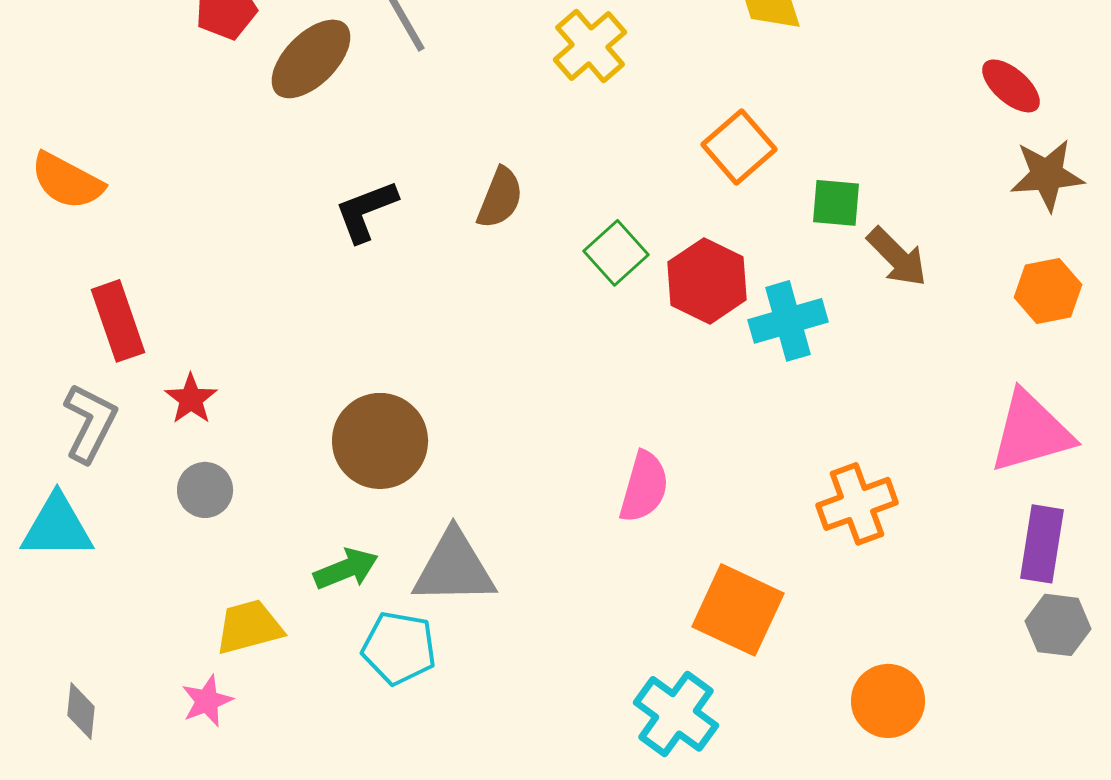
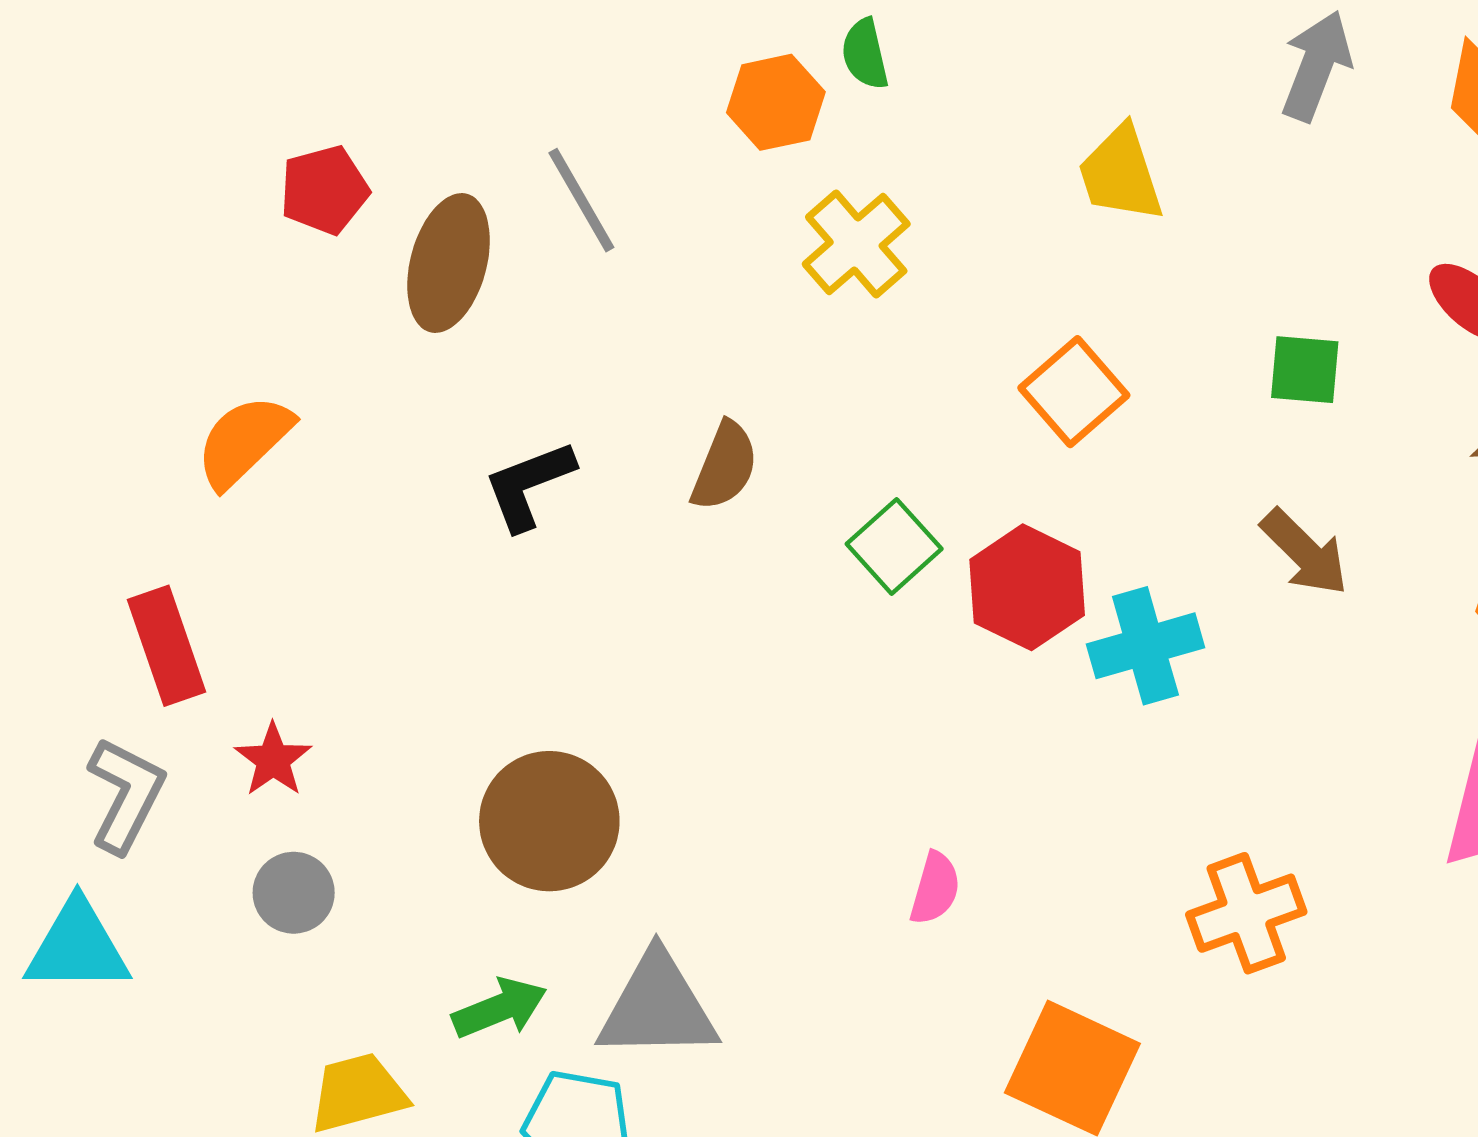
brown ellipse: (311, 59) -> (449, 263), turned -30
orange semicircle: (67, 181) -> (244, 441), moved, turned 108
green square: (836, 203) -> (1305, 370), moved
pink semicircle: (644, 487) -> (935, 888), size x0.7

